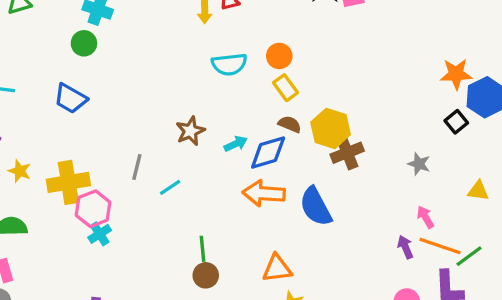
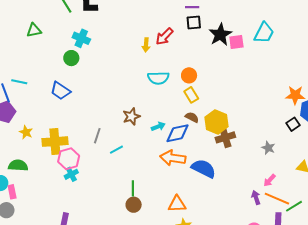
blue semicircle: (316, 207) -> (204, 169), turned 140
pink arrow: (425, 217) -> (270, 180), turned -112

